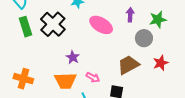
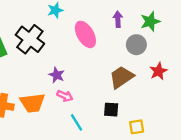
pink ellipse: (101, 25) -> (85, 34), turned 35
pink arrow: (93, 77) -> (65, 96), moved
orange trapezoid: (65, 81) -> (32, 103), moved

